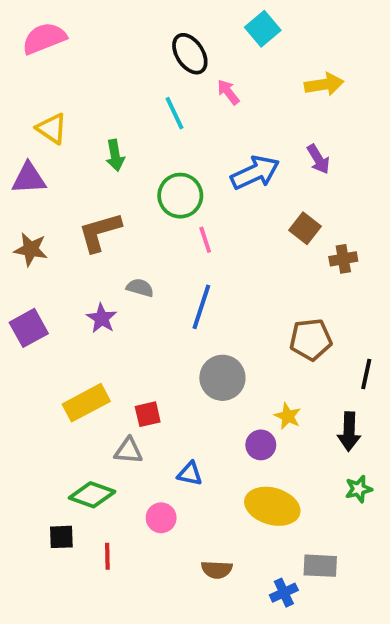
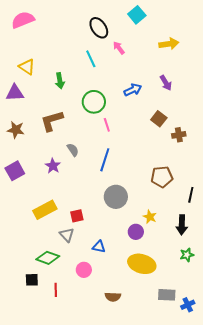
blue arrow: (255, 173) -> (133, 90), size x0.7
gray semicircle: (140, 288) -> (73, 150), turned 40
gray triangle: (128, 451) -> (67, 235), turned 42
blue cross: (284, 593) -> (188, 305), moved

